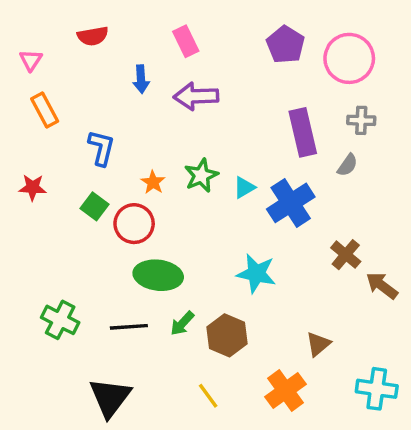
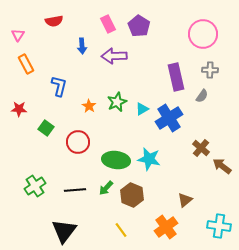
purple pentagon: (286, 45) -> (139, 26), moved
green square: (95, 206) -> (46, 128), moved
red circle: (134, 224) -> (78, 142), moved
green ellipse: (158, 275) -> (116, 160), moved
green cross: (60, 320) -> (35, 186), turned 30

